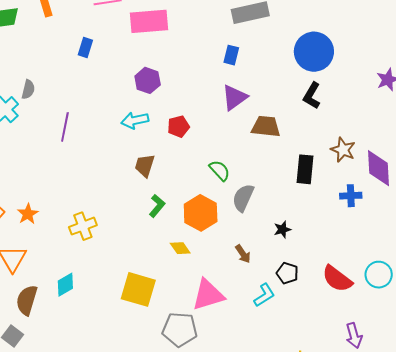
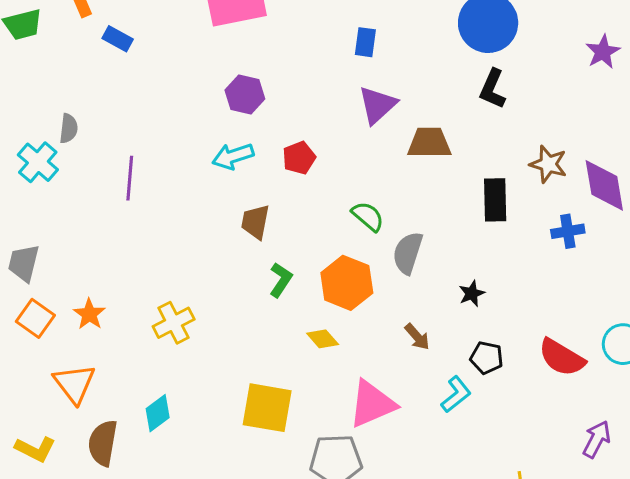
blue rectangle: (85, 48) -> (118, 39), moved, turned -72
purple arrow: (354, 336) -> (597, 439), turned -130

